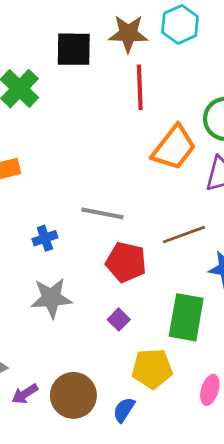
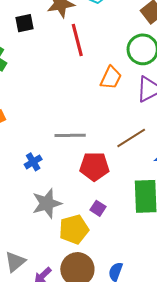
black square: (74, 49) -> (25, 23), size x0.7
orange trapezoid: (174, 148) -> (111, 78), size x0.7
yellow pentagon: (152, 369) -> (74, 229), moved

